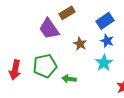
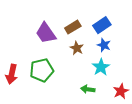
brown rectangle: (67, 13) -> (73, 27), moved
green arrow: (69, 79) -> (88, 89), moved

